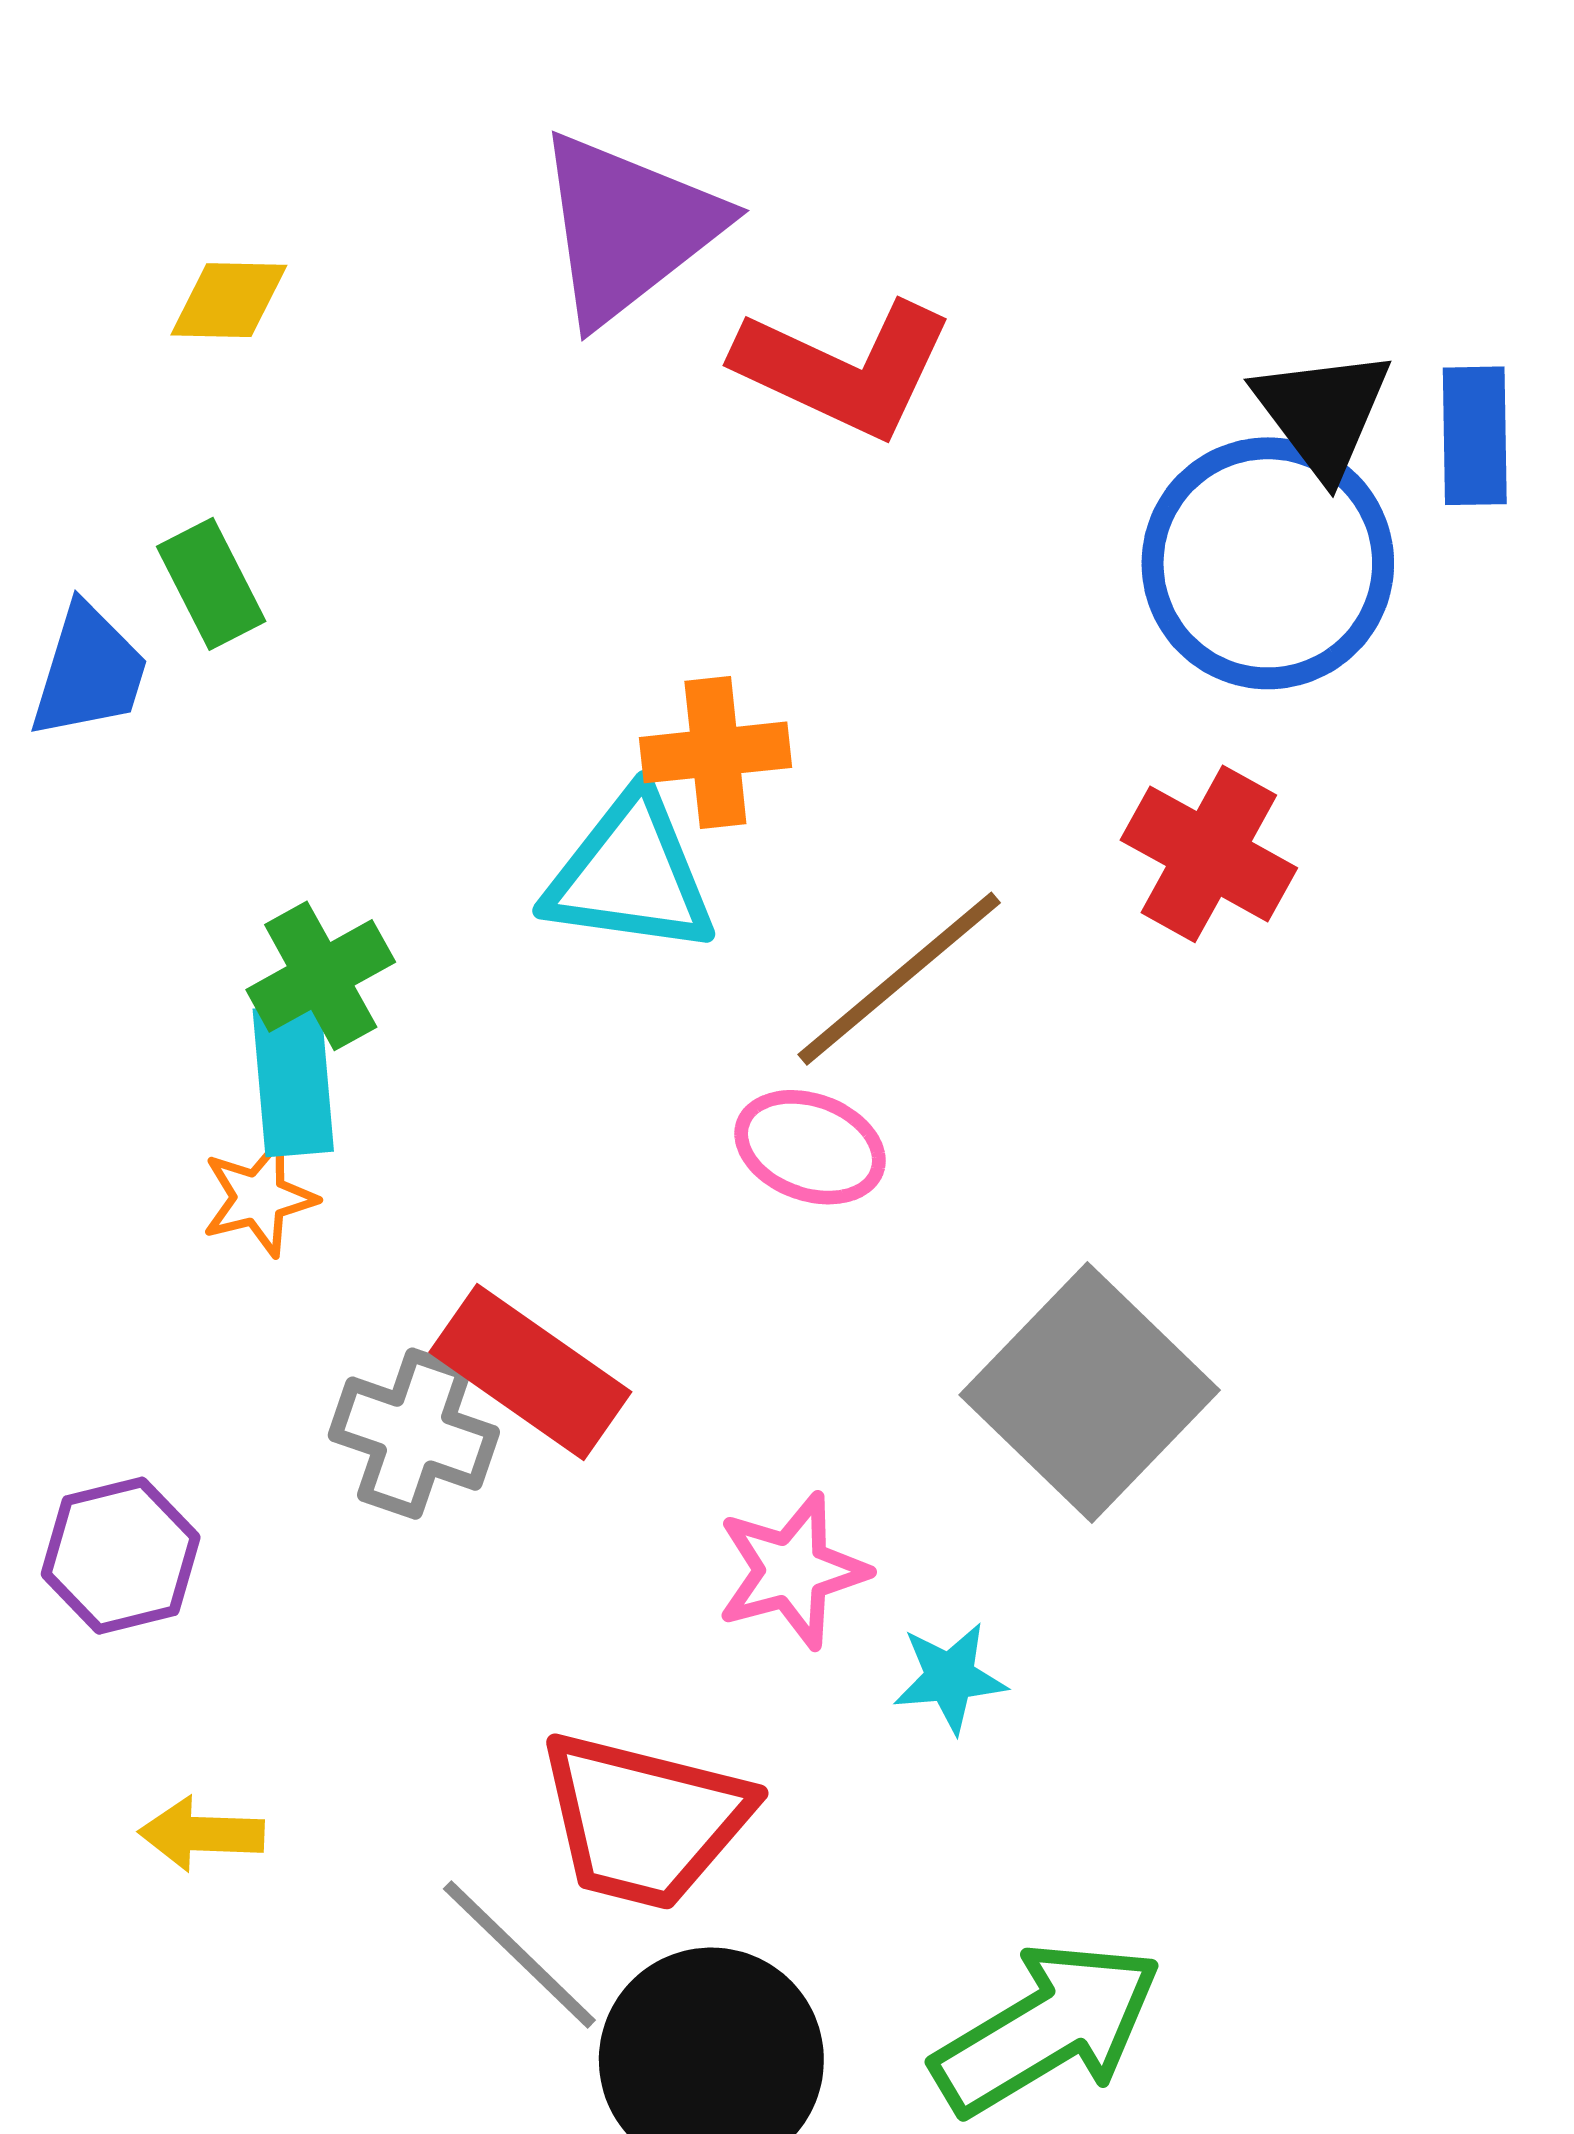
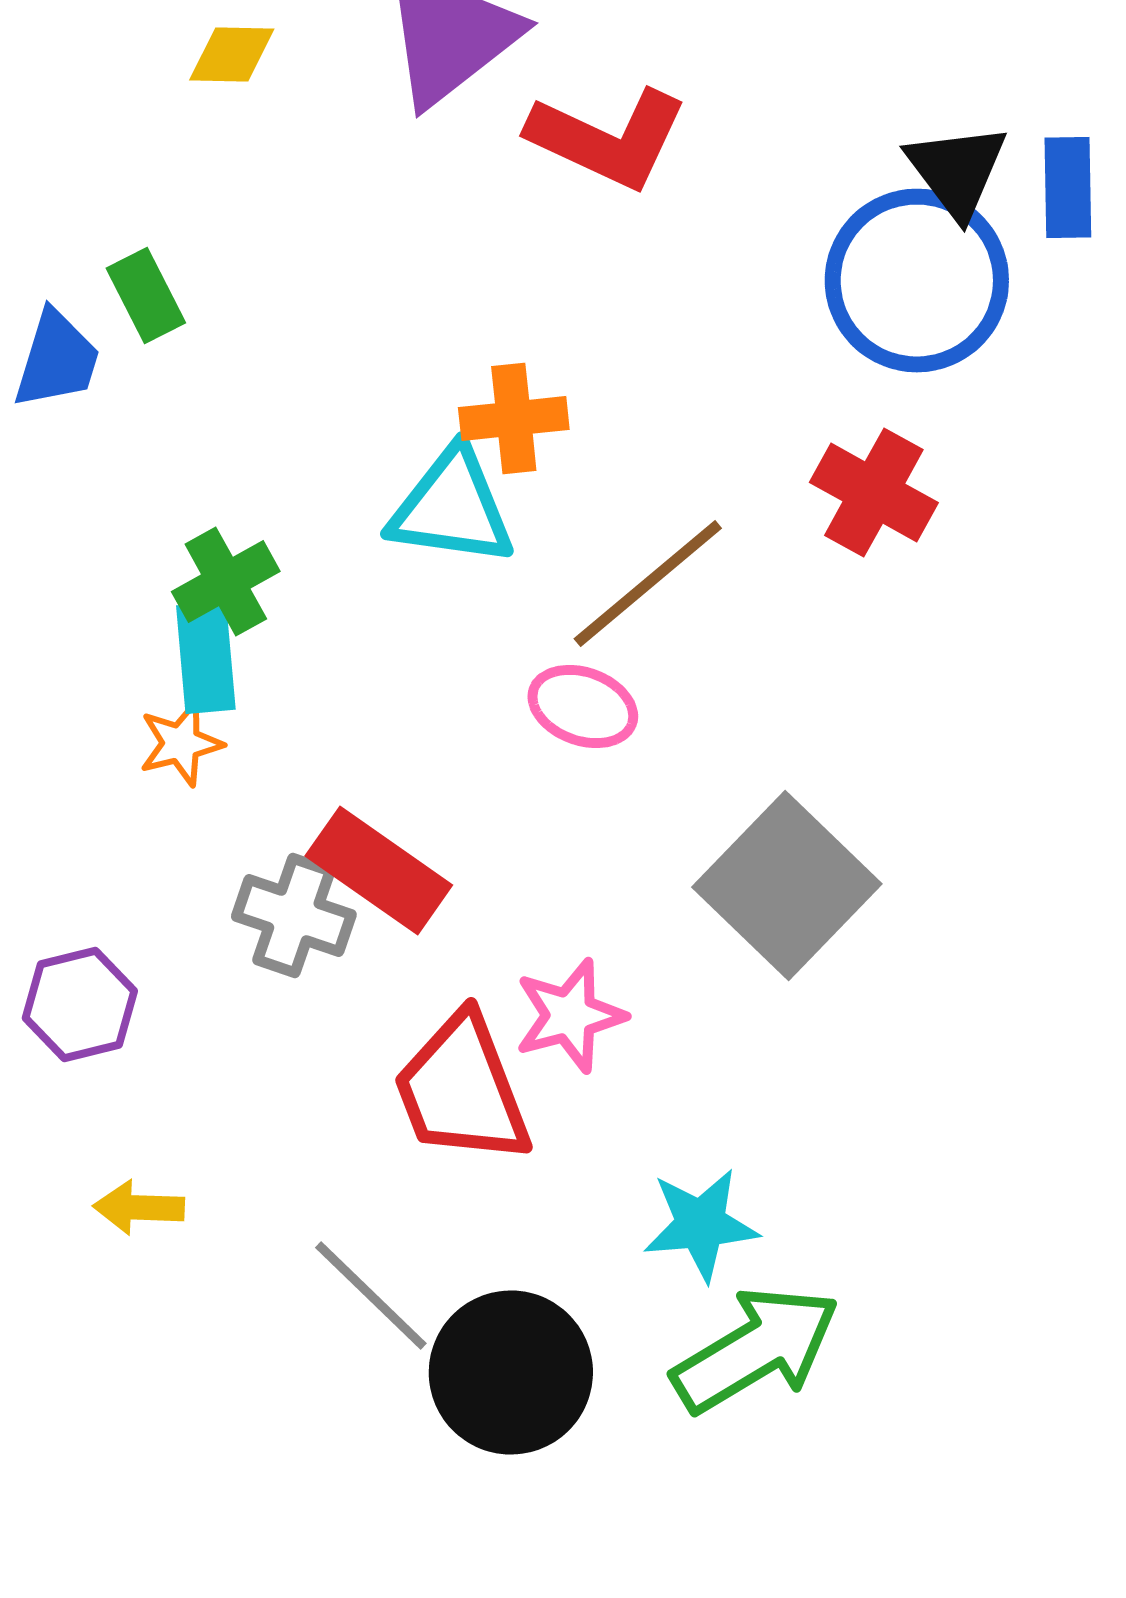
yellow diamond: (229, 300) -> (232, 54), moved
cyan star: (950, 1678) -> (701, 1224), moved, size x1.4
red trapezoid: (644, 1820) -> (462, 1090), moved, turned 55

